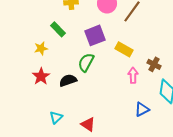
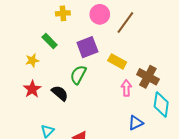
brown cross: (154, 64) -> (148, 77), size x1.5
black semicircle: (68, 80) -> (60, 93), turned 60

